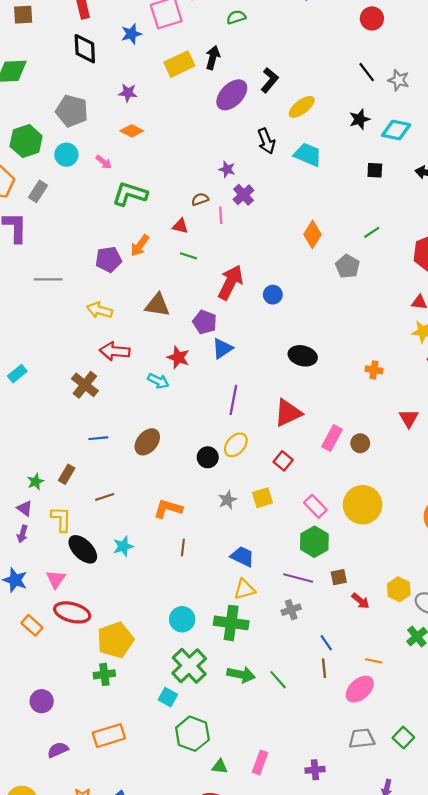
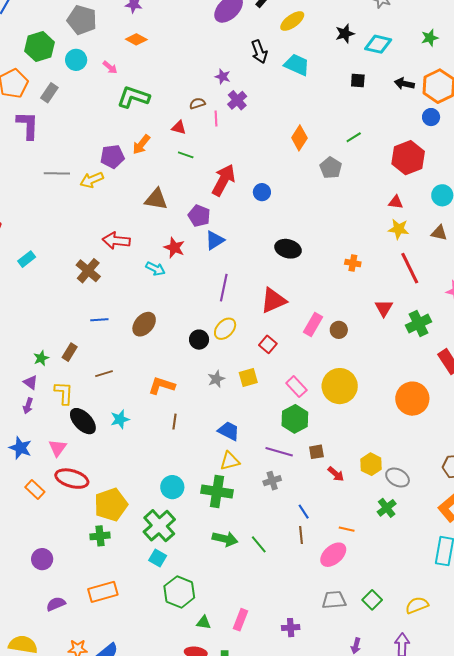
yellow arrow: (100, 310) -> (92, 180), moved, turned -40
green cross: (189, 666) -> (159, 526), moved

